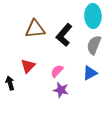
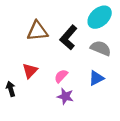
cyan ellipse: (93, 16) -> (100, 17), turned 50
gray semicircle: (94, 45) -> (101, 48), turned 90

